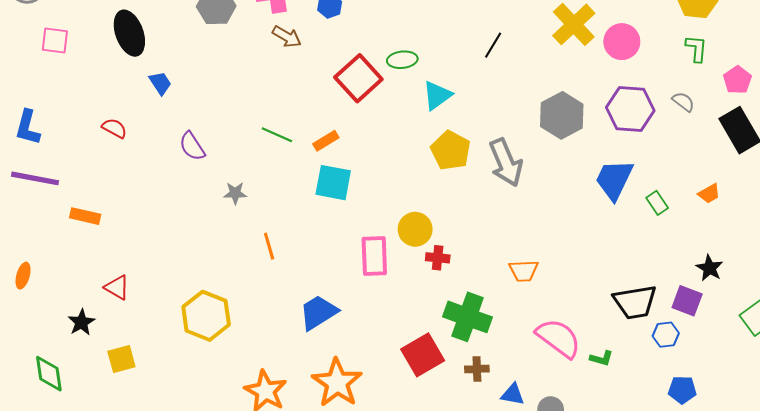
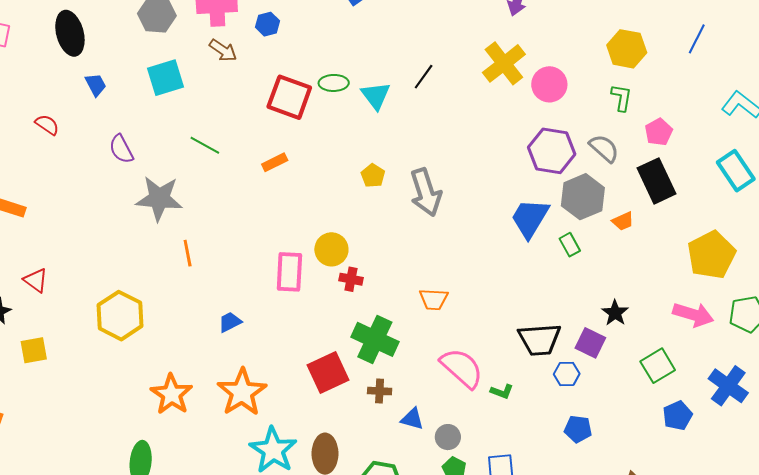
red square: (358, 78) -> (289, 97), turned -33
cyan triangle: (437, 95) -> (376, 96), moved, turned -36
gray semicircle: (683, 102) -> (604, 148), size x1.4
gray hexagon: (562, 115) -> (583, 197), moved
orange rectangle: (326, 141) -> (275, 162), moved
yellow pentagon: (451, 150) -> (373, 176), size x0.6
cyan square: (333, 183) -> (166, 78), moved, turned -33
gray star: (235, 193) -> (159, 198), size x2.0
orange trapezoid: (709, 194) -> (623, 221), moved
blue trapezoid: (318, 312) -> (230, 322), size x0.6

